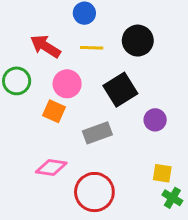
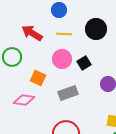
pink circle: (67, 84) -> (62, 59), moved
black square: (120, 90) -> (84, 63), size x0.6
pink diamond: (51, 167) -> (24, 100), moved

